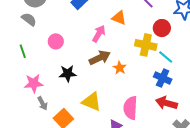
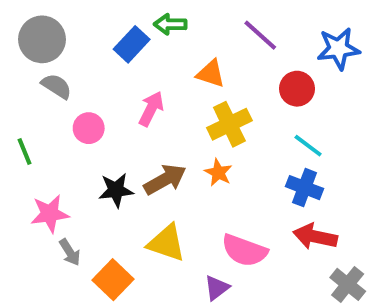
gray semicircle: (29, 19) -> (57, 86), moved
pink arrow: (99, 34) -> (151, 109), moved
yellow cross: (146, 45) -> (229, 124), moved, turned -35
brown arrow: (100, 58) -> (165, 179), moved
pink semicircle: (130, 108) -> (244, 250), turned -70

